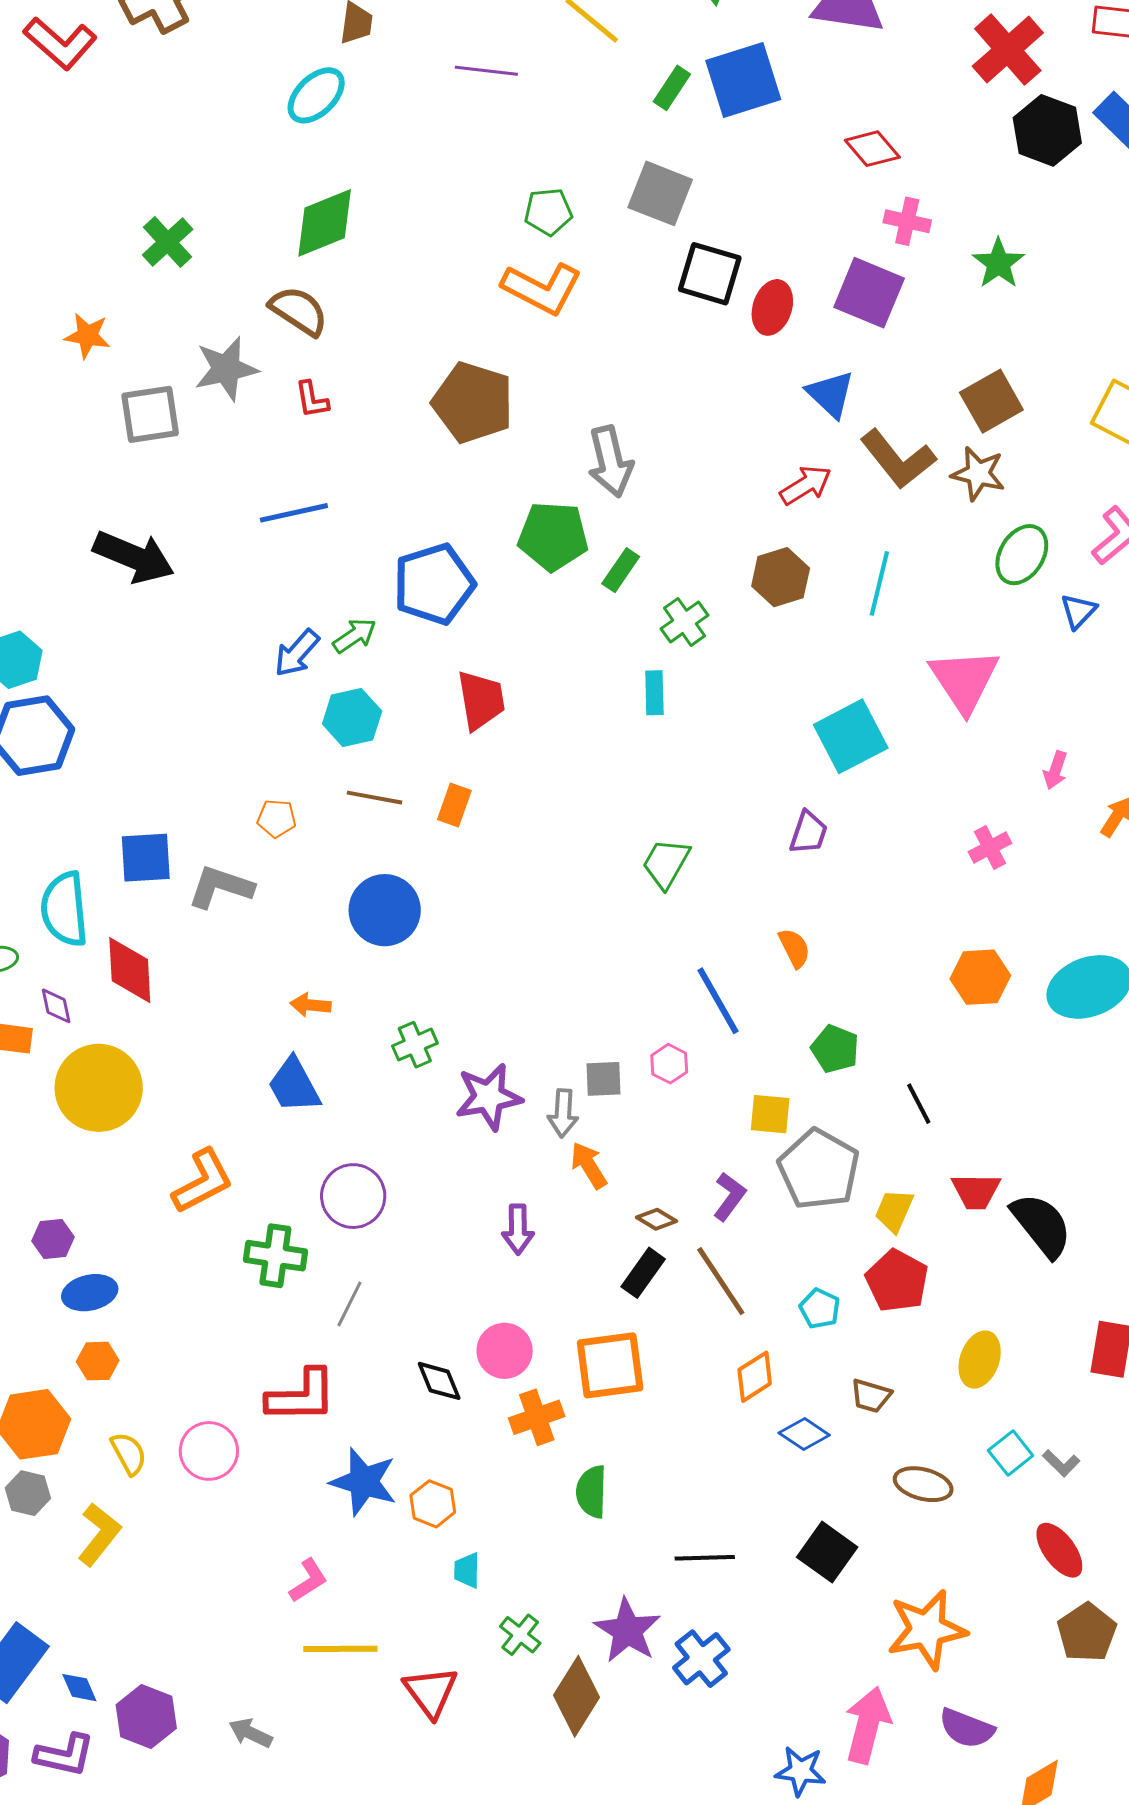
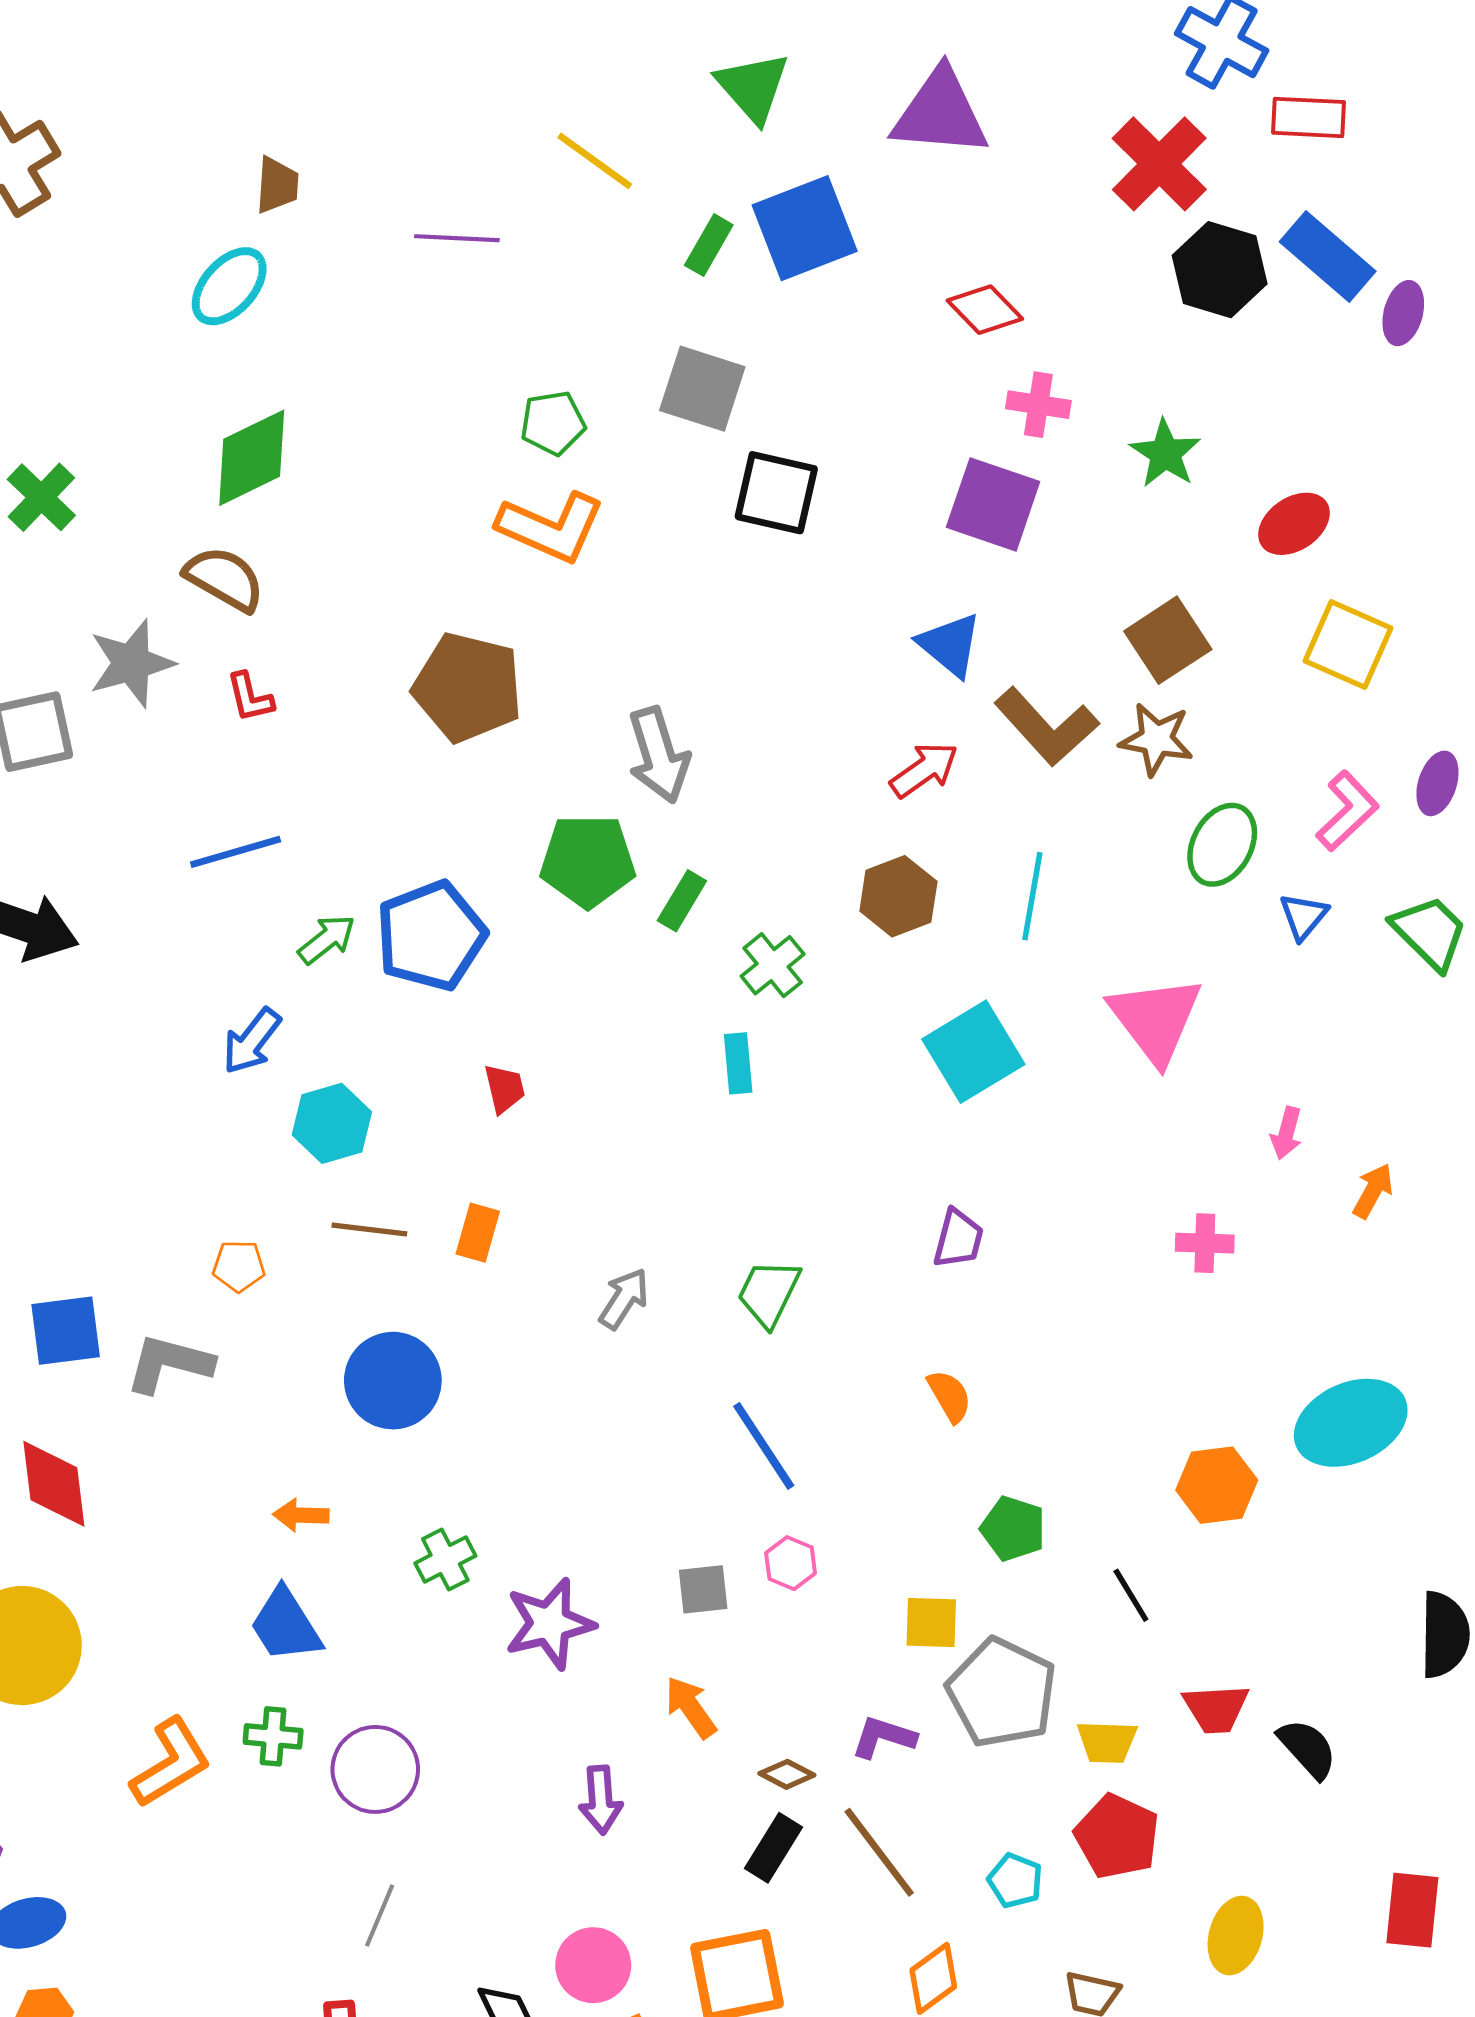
red ellipse: (772, 307) -> (1294, 524), moved, turned 42
green arrow: (355, 636) -> (327, 939), moved
red trapezoid: (481, 700) -> (504, 1089), size x0.6
cyan square: (851, 736) -> (973, 1052), moved
pink cross: (990, 847) -> (1205, 1243), turned 33
orange hexagon: (980, 977) -> (1217, 1485), moved
blue line: (718, 1001) -> (764, 1446), moved
gray arrow: (563, 1113) -> (624, 1299), moved, turned -147
purple L-shape: (730, 1196) -> (884, 1737), turned -105
yellow trapezoid: (894, 1211) -> (1107, 1742), turned -108
black semicircle: (1042, 1225) -> (1307, 1749), size x0.7
green cross: (275, 1256) -> (273, 1736), moved, size x0.7

